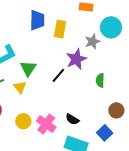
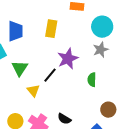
blue trapezoid: (37, 20) -> (15, 31), moved
gray star: (92, 42) -> (101, 50), moved
yellow triangle: (20, 87) -> (33, 91), moved

